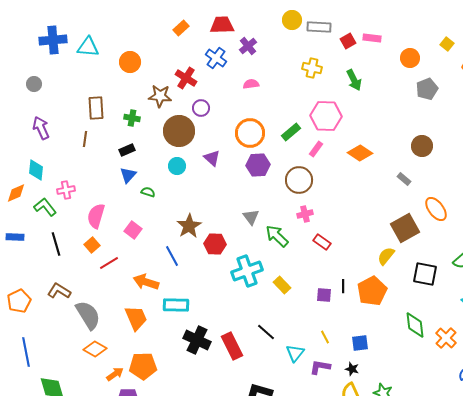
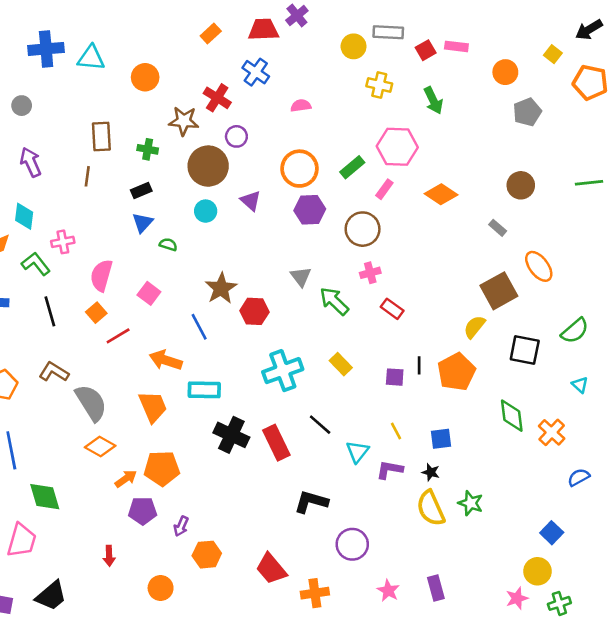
yellow circle: (292, 20) -> (354, 46), moved
purple cross: (248, 46) -> (297, 16), moved
cyan cross: (247, 271) -> (283, 371), moved

